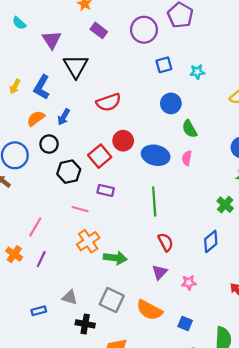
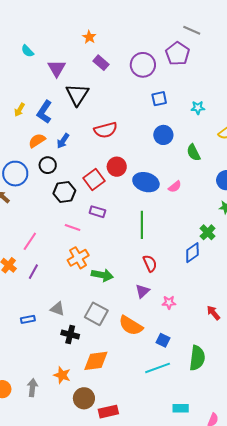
cyan star: (197, 72) -> (198, 108), moved
green semicircle: (190, 129) -> (194, 153), moved
pink semicircle: (187, 158) -> (175, 187), turned -144
blue diamond: (211, 241) -> (192, 253), moved

